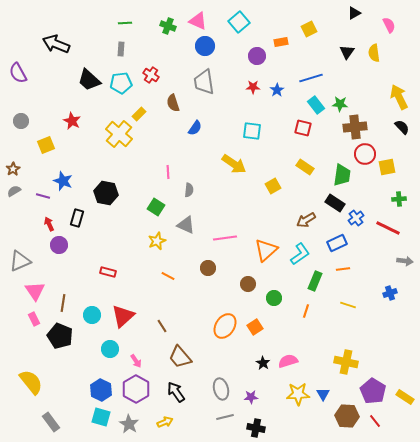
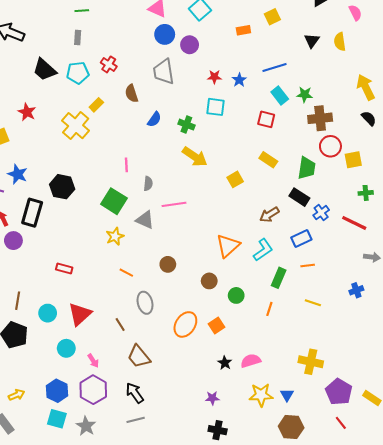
green cross: (168, 26) -> (186, 125), moved
purple circle: (257, 56) -> (190, 45), moved
cyan square: (252, 131) -> (215, 107), moved
green square: (156, 207) -> (114, 201), size x1.4
black rectangle: (77, 218) -> (32, 213), size x1.5
pink line: (225, 238) -> (174, 204), moved
gray ellipse: (221, 389) -> (145, 303), moved
brown hexagon: (347, 416) -> (291, 427), moved
gray line: (225, 417) -> (136, 420), moved
yellow arrow: (165, 422) -> (17, 395), moved

